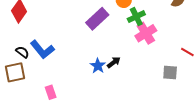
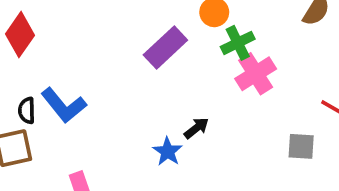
black semicircle: (22, 52) -> (27, 110), turned -128
blue star: (98, 66) -> (168, 151), moved

